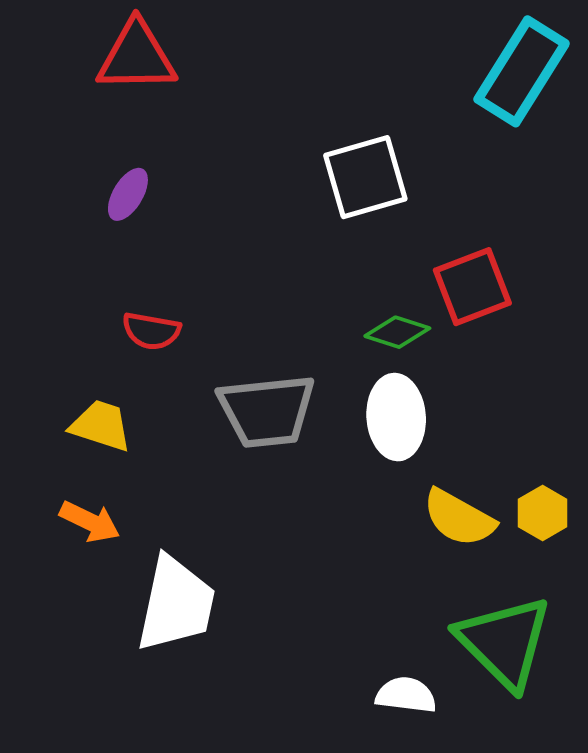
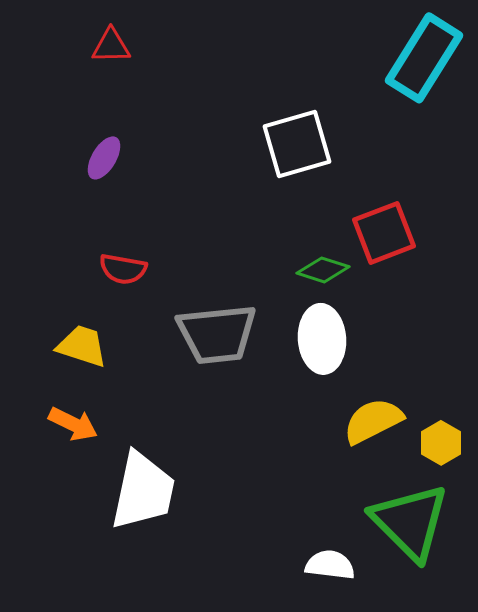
red triangle: (137, 57) -> (111, 46), size x0.6
yellow hexagon: (543, 513) -> (441, 443), moved
yellow semicircle: (459, 518) -> (373, 421), turned 124

